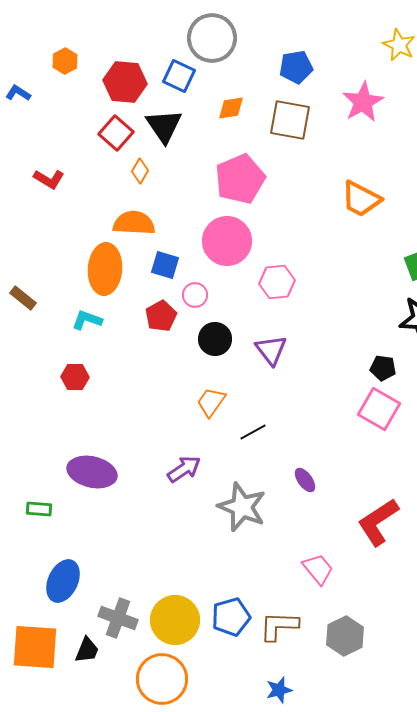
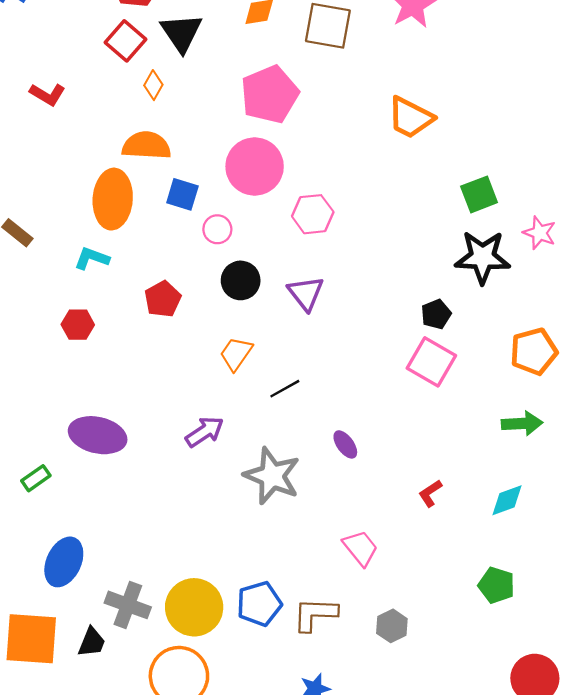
red pentagon: (161, 316) -> (163, 299), moved
black pentagon: (383, 368) -> (436, 314), turned -30
green rectangle: (39, 509) -> (36, 478), turned -40
red L-shape: (378, 522) -> (430, 493), size x0.5
gray hexagon: (345, 636) -> (392, 626), size x0.7

